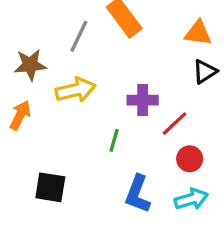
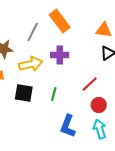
purple cross: (143, 100) -> (60, 55), moved
black square: (50, 187) -> (24, 93), moved
cyan arrow: (191, 199) -> (100, 129), turned -90

